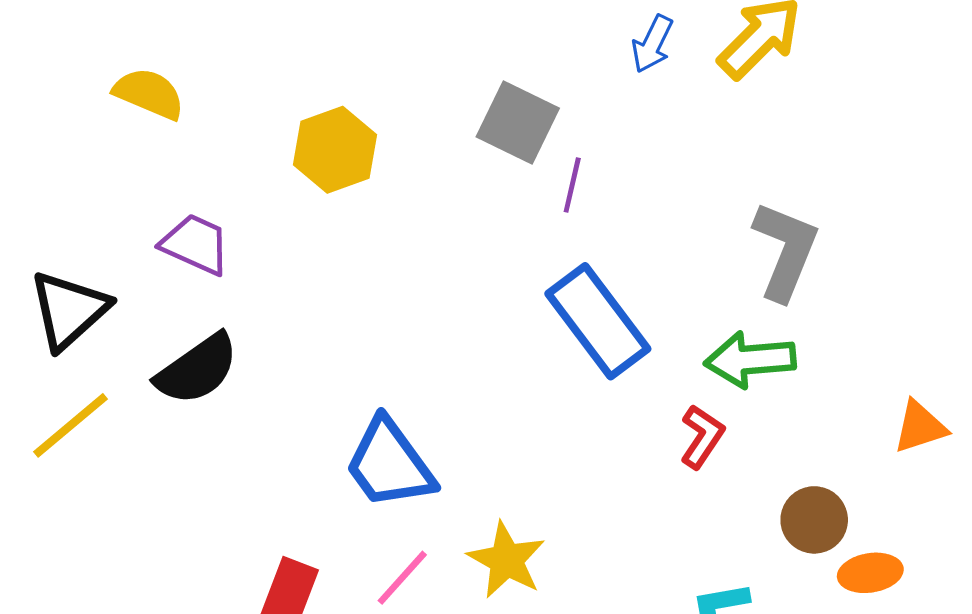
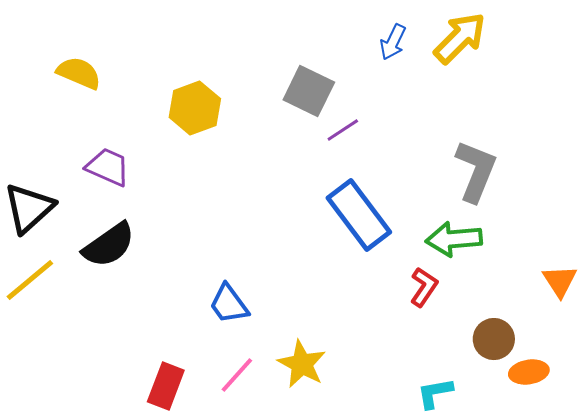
purple line: (572, 185) -> (343, 130), turned 44
orange triangle: (920, 427) -> (560, 281), turned -45
blue trapezoid: (389, 464) -> (229, 304), size x0.7

